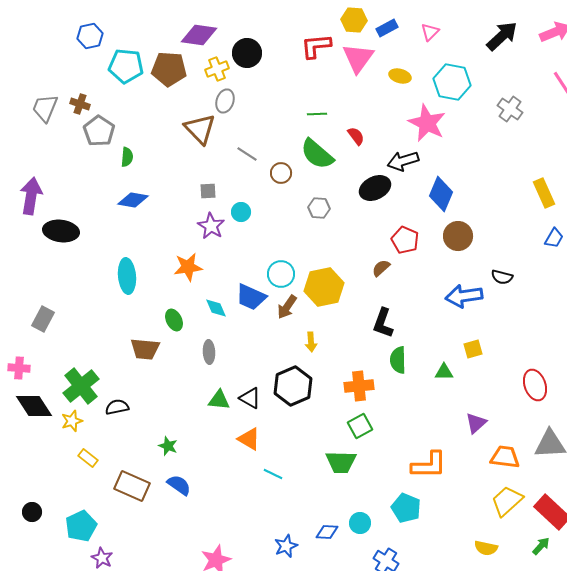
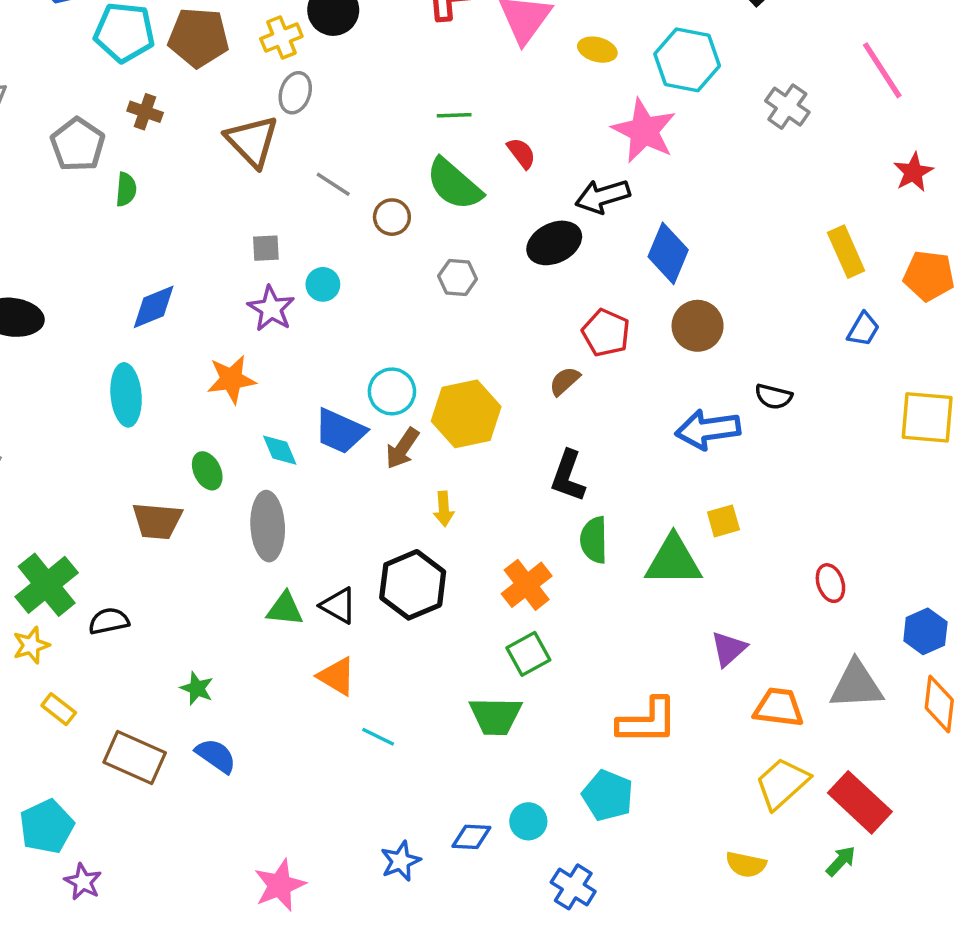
brown cross: (80, 104) -> (145, 112), moved
blue diamond: (133, 200) -> (154, 307), moved, turned -32
gray ellipse: (209, 352) -> (268, 526), size x1.6
green triangle: (444, 372) -> (673, 561), size x1.8
red ellipse: (535, 385) -> (830, 583), size x0.7
orange cross: (359, 386) -> (527, 585), turned -32

